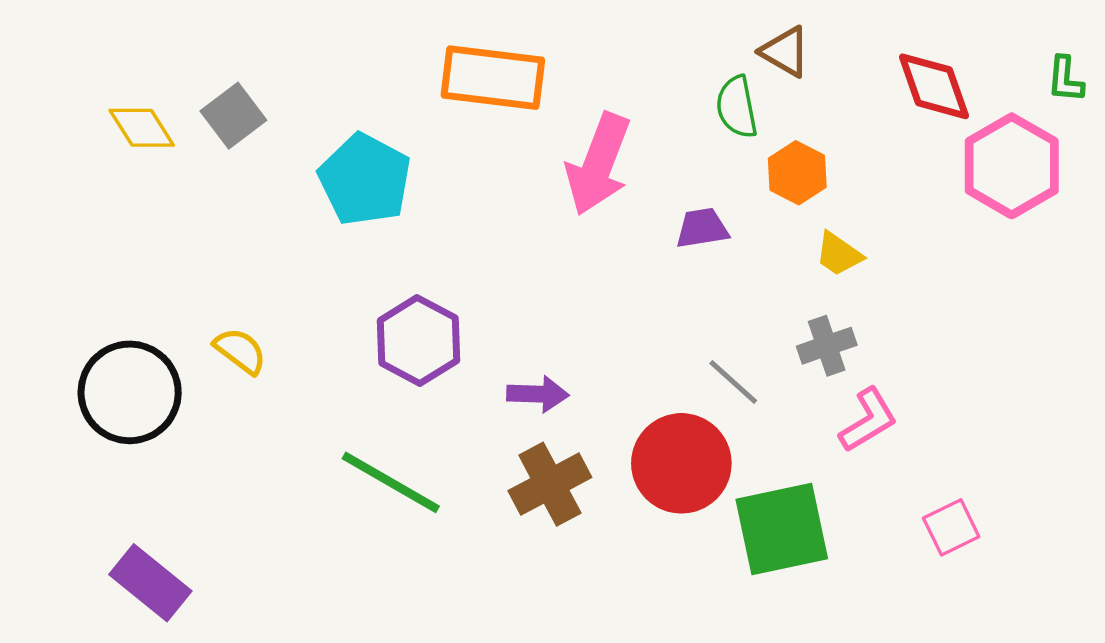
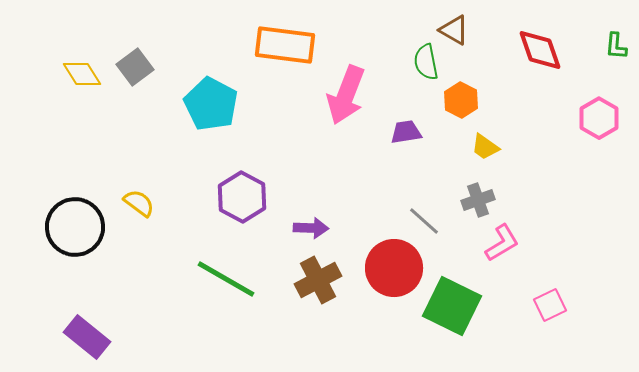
pink hexagon: (1012, 166) -> (599, 118), moved, size x0.7
green square: (782, 529) -> (452, 306), turned 38

